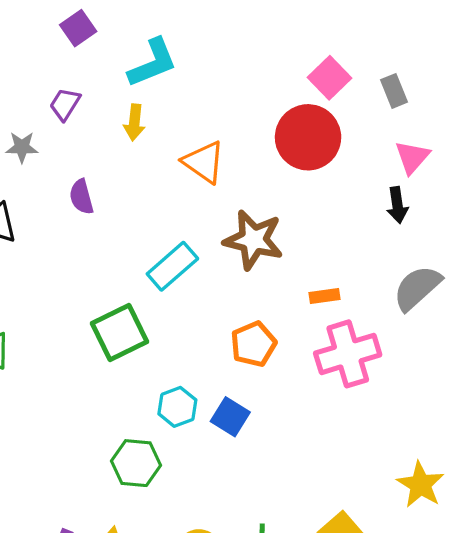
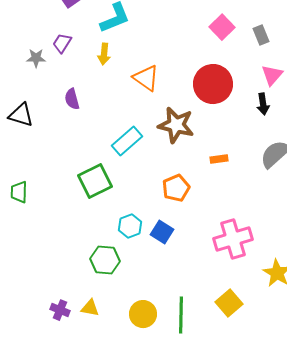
red circle: (308, 137) -> (213, 84), moved
gray star: (22, 147) -> (36, 58), moved
pink cross: (348, 354) -> (233, 239), moved

